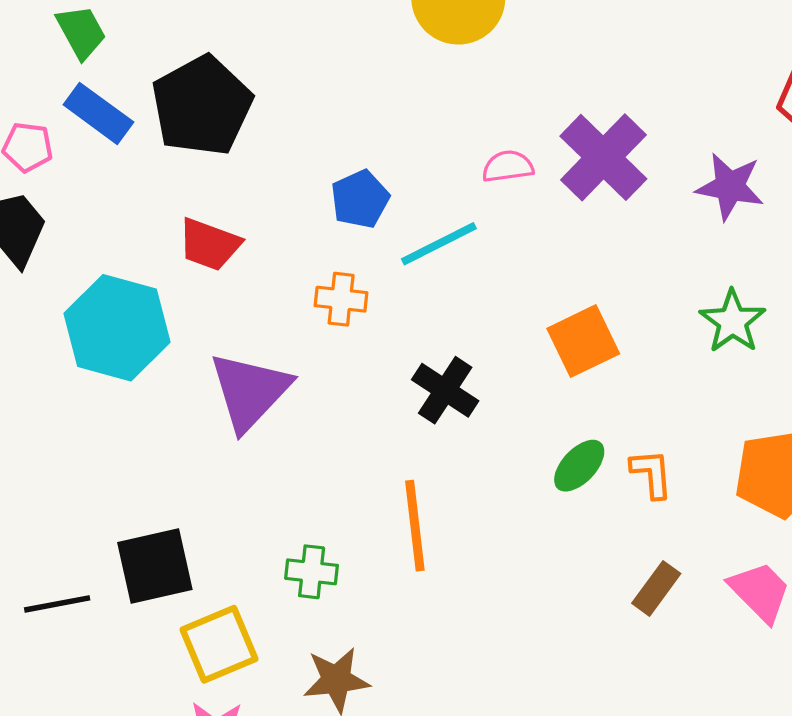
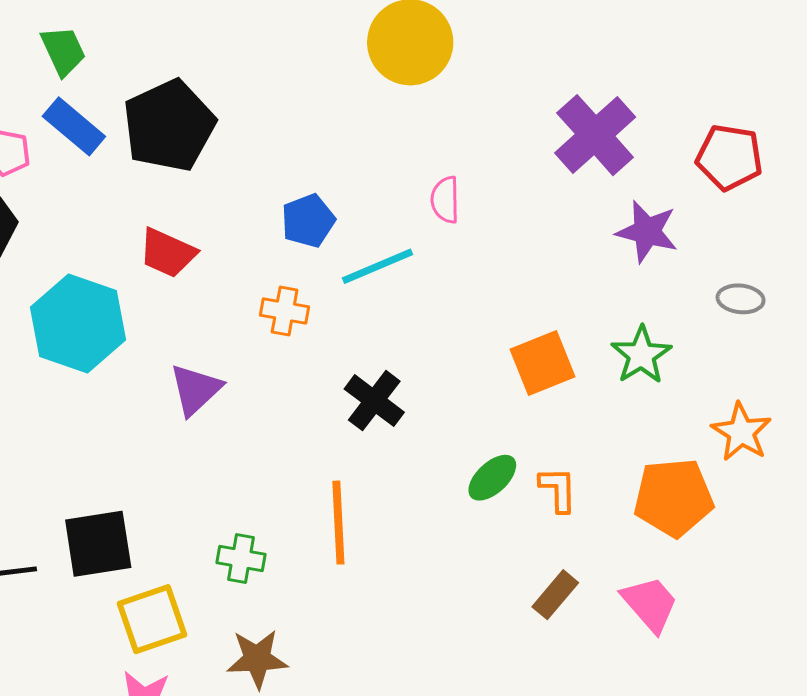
purple cross: (603, 157) -> (595, 135), moved
pink semicircle: (508, 166) -> (445, 200), turned -87
orange square: (583, 341) -> (543, 363), moved
purple triangle: (250, 391) -> (195, 390), size x0.7

